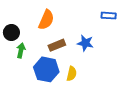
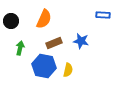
black circle: (11, 32) -> (11, 21), moved

